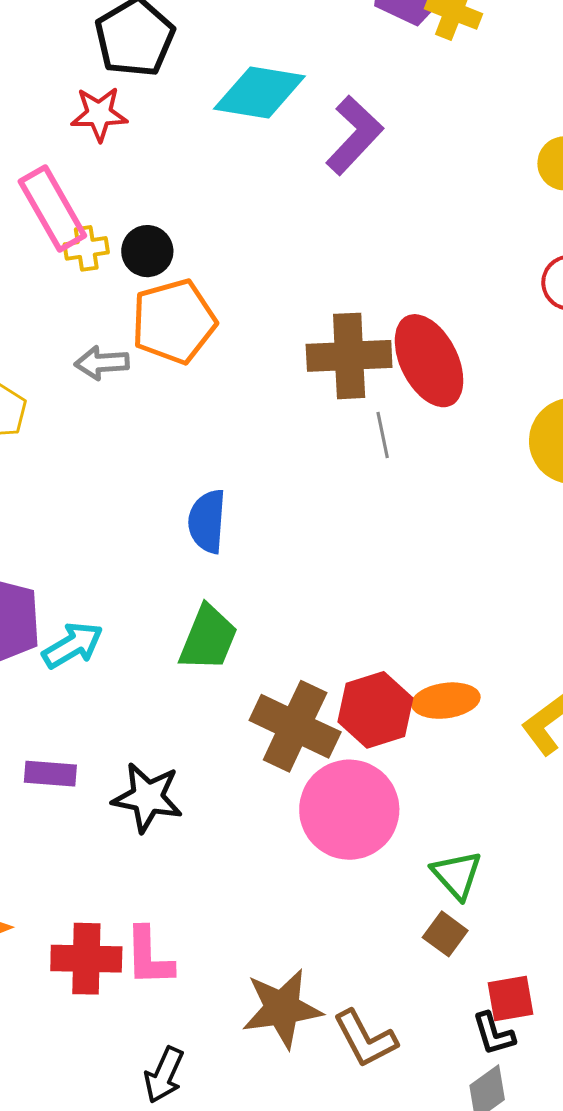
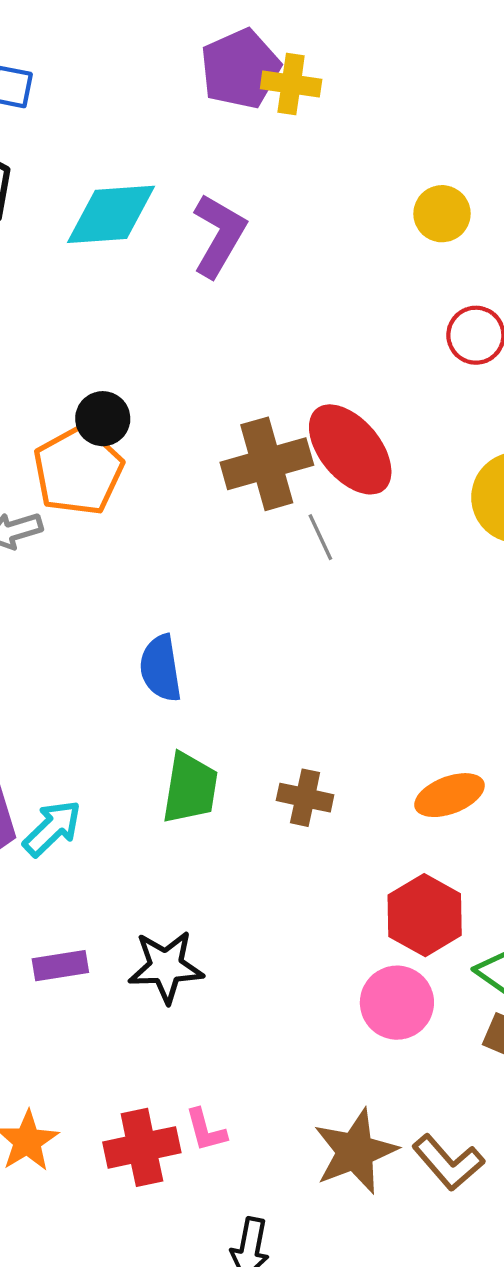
black circle: (147, 251) -> (103, 419), moved
red hexagon: (375, 710) -> (425, 915), moved
brown cross: (295, 726) -> (305, 798), moved, size x0.6
pink circle: (349, 810) -> (397, 1003), moved, size x0.7
pink L-shape: (149, 957) -> (206, 1130), size x0.7

